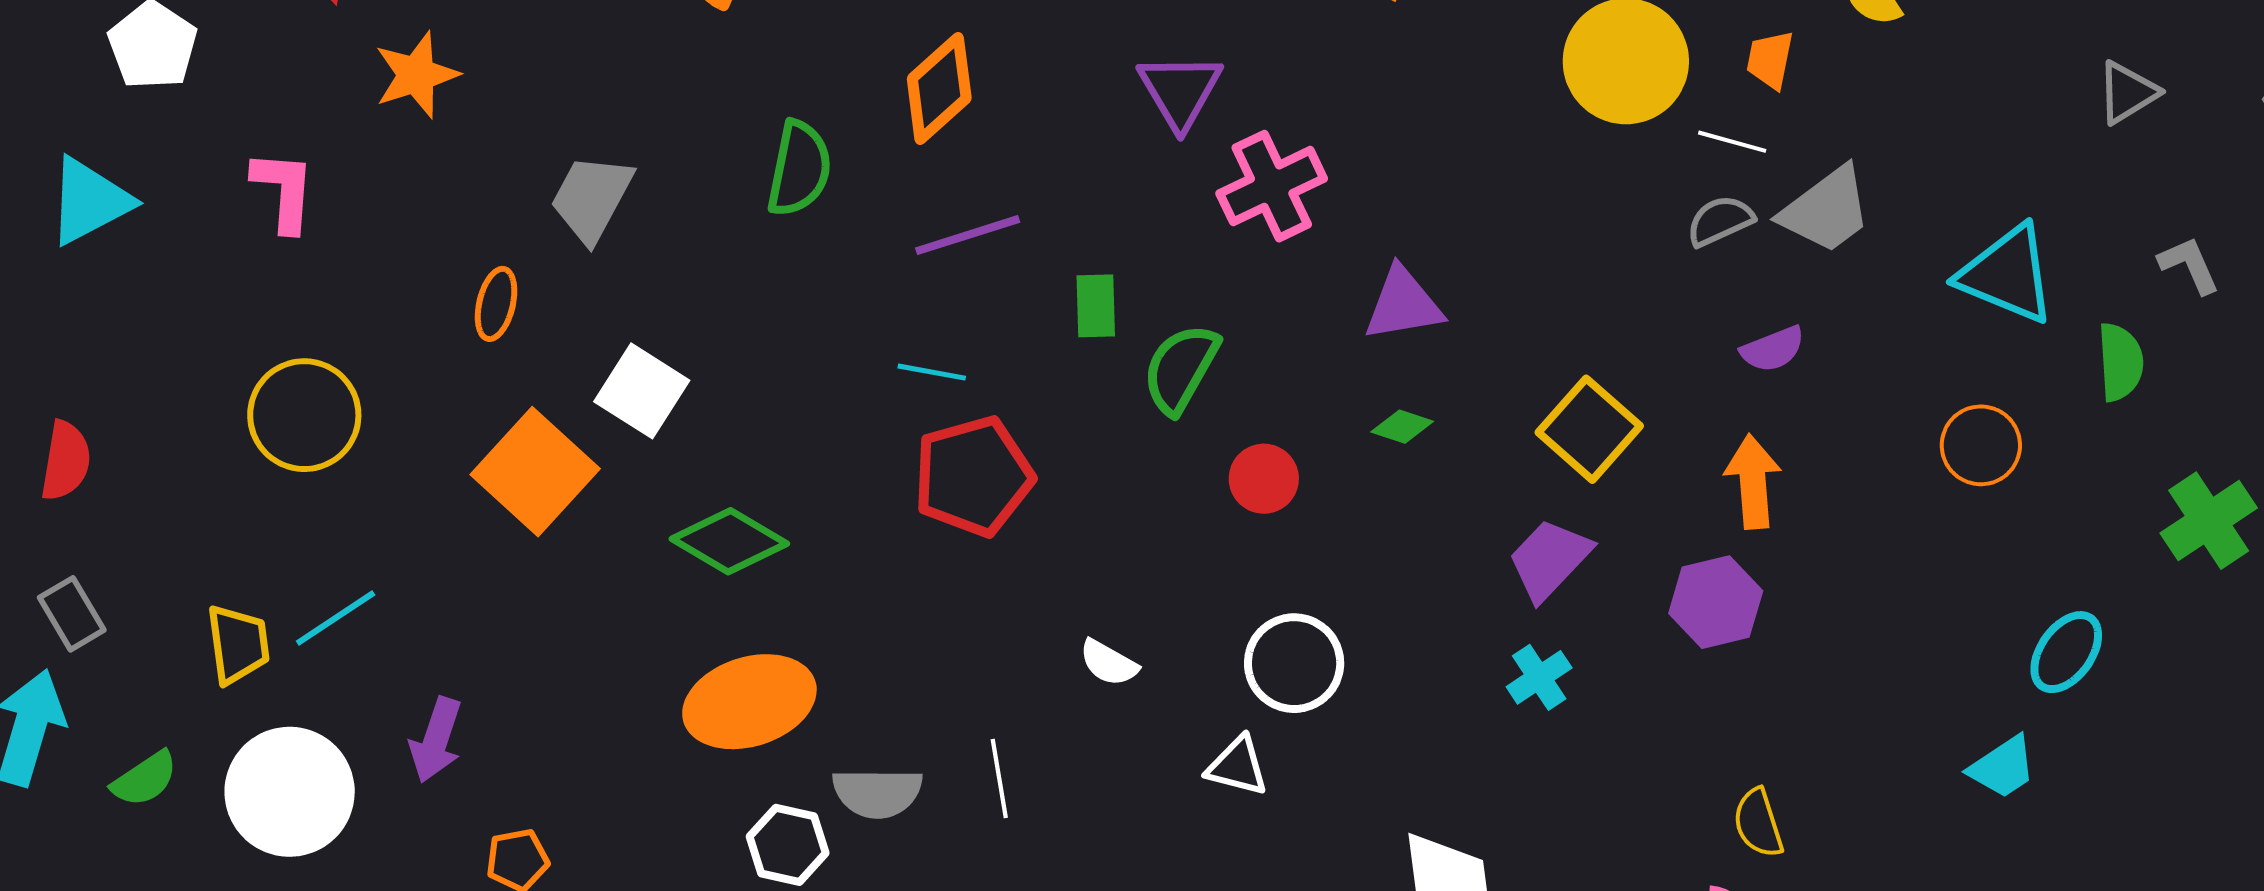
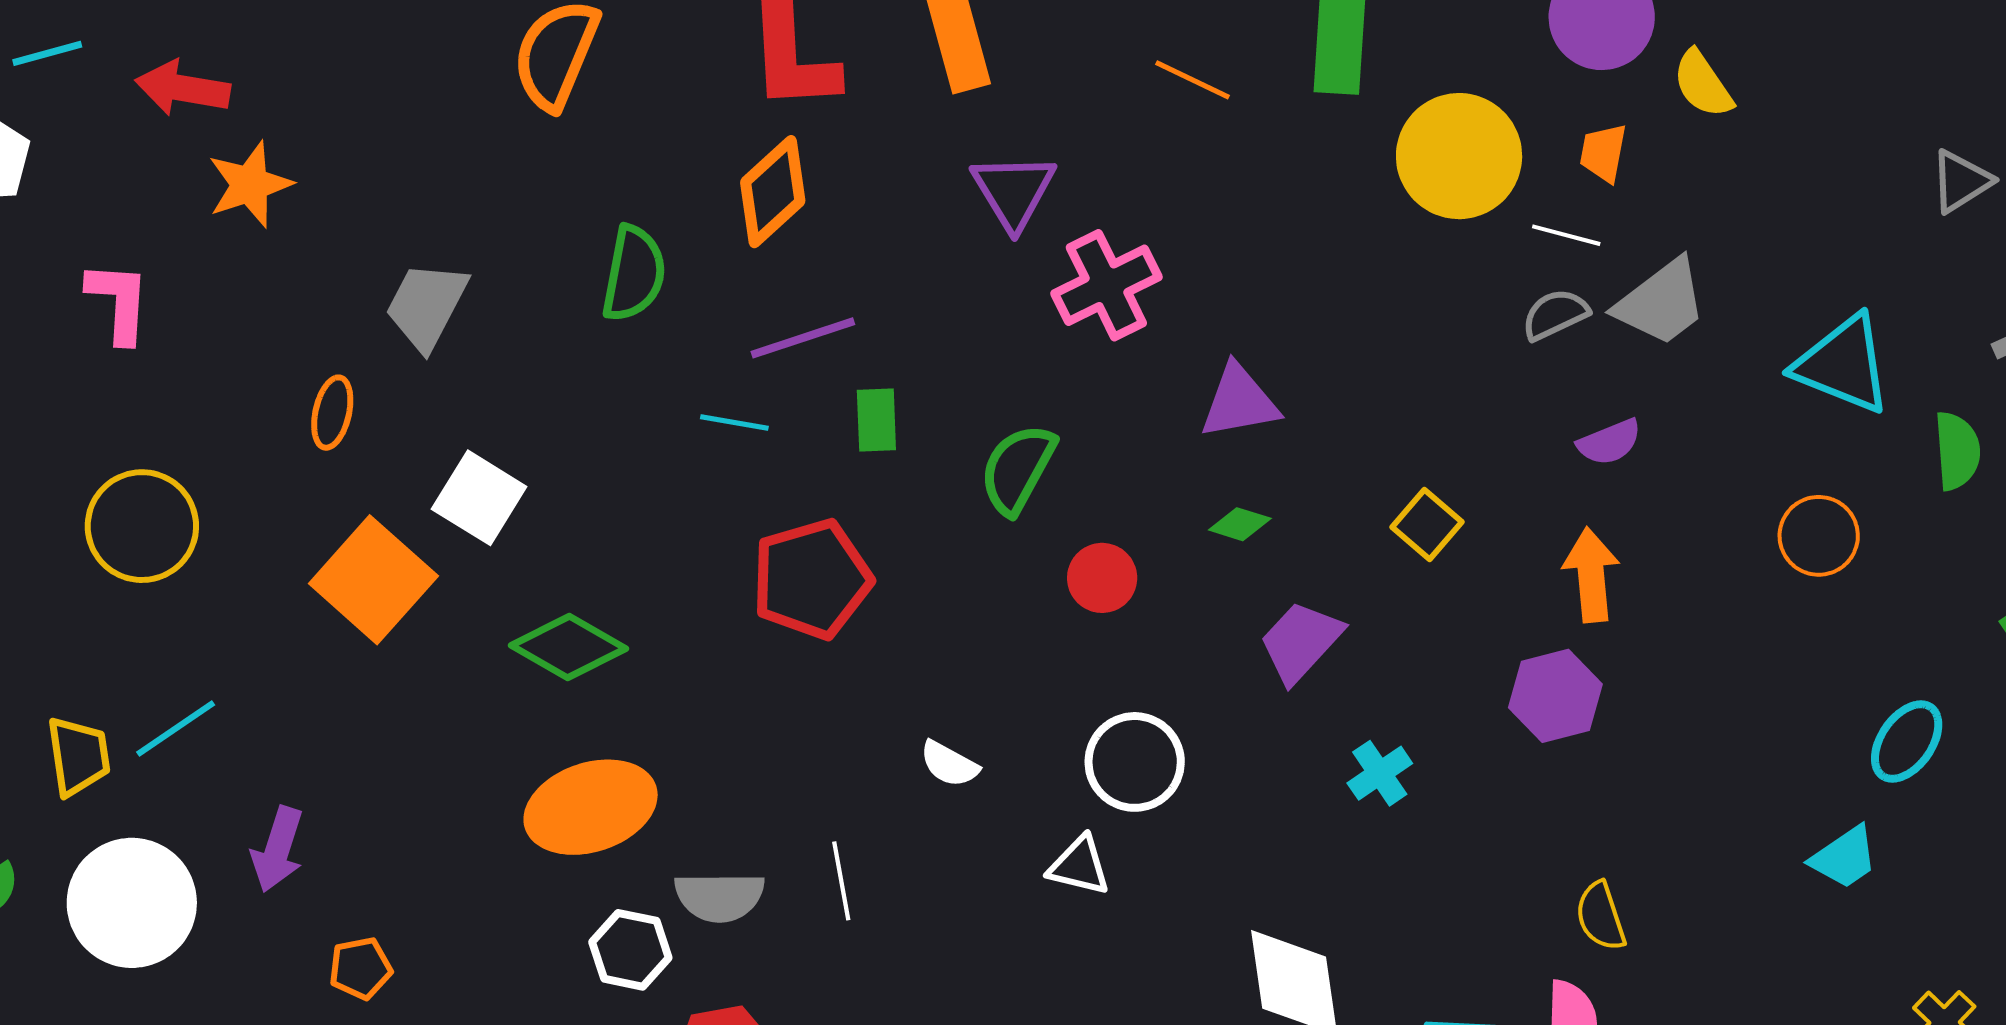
green rectangle: (1096, 306) -> (876, 420), moved
cyan line: (932, 372) -> (734, 423), moved
yellow square: (1589, 429) -> (1427, 524), size x0.7
purple trapezoid: (1549, 559) -> (1301, 642), moved

